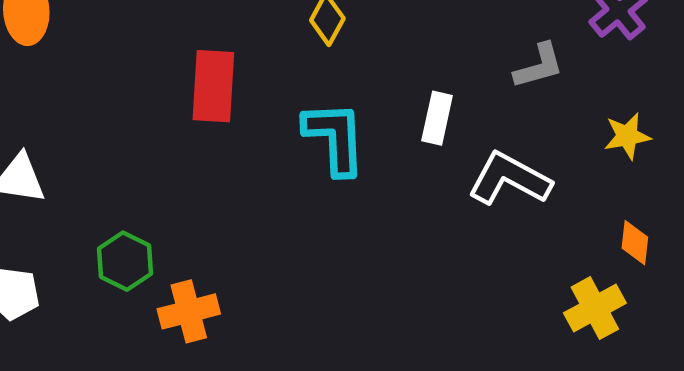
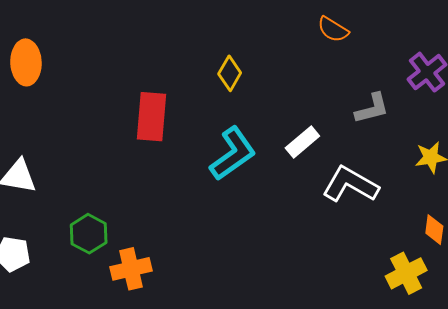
white rectangle: (437, 118) -> (302, 142), turned 36
cyan L-shape: (335, 138) -> (233, 154), turned 56

